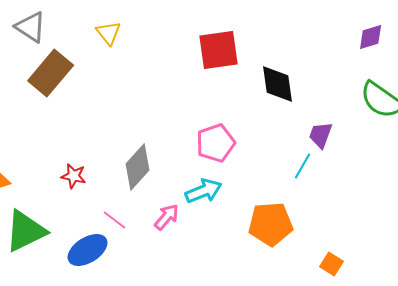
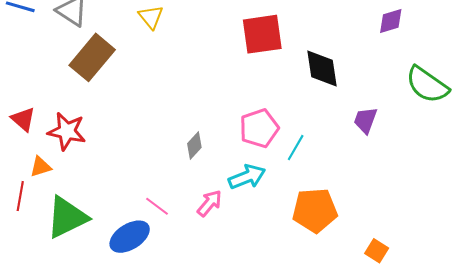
purple diamond: (371, 37) -> (391, 21), moved
cyan line: (303, 166) -> (296, 148), moved
gray diamond: (138, 167) -> (194, 146), moved, size x0.6
red star: (74, 176) -> (67, 131), moved, size x1.5

